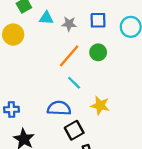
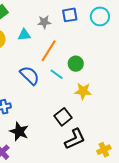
cyan triangle: (46, 18) -> (24, 35), moved
green circle: (98, 52) -> (76, 64), moved
blue semicircle: (59, 108) -> (30, 75), moved, turned 50

